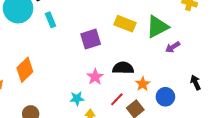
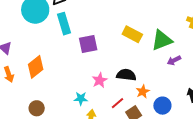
cyan rectangle: (50, 20) -> (64, 24), size x1.5
purple square: (91, 39) -> (88, 44), moved

